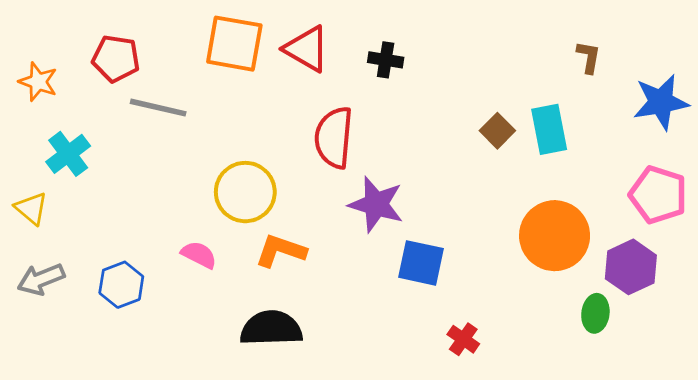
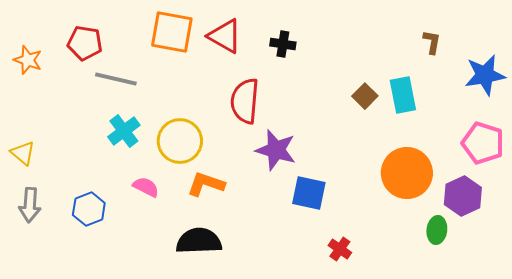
cyan cross: (68, 154) -> (124, 131), moved
gray arrow: (41, 279) -> (30, 205), turned -64

